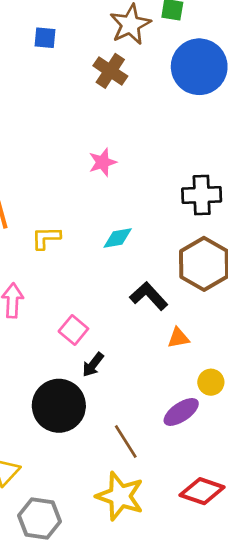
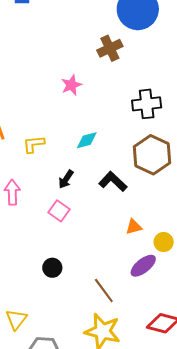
brown cross: (110, 71) -> (110, 48), moved, turned 35
orange triangle: (178, 338) -> (134, 227), moved
black arrow: (93, 365) -> (66, 179), moved
black circle: (59, 406) -> (52, 268), size x0.5

